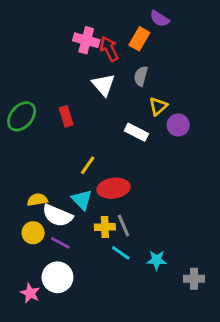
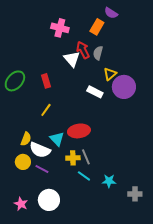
red arrow: (109, 49) -> (83, 50), moved
purple circle: (178, 125) -> (124, 87), size x1.5
yellow line: (88, 165) -> (46, 110), moved
yellow semicircle: (37, 200) -> (26, 139), turned 120
white circle: (57, 277) -> (49, 200), moved

